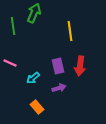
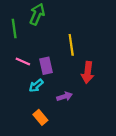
yellow line: (70, 31) -> (71, 45), moved
pink line: (10, 63) -> (23, 61), moved
purple rectangle: (58, 66) -> (46, 66), moved

